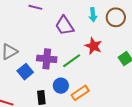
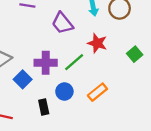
orange rectangle: (80, 93) -> (97, 92), moved

